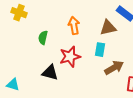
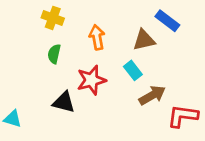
yellow cross: (19, 13) -> (53, 18), moved
cyan rectangle: (100, 50) -> (133, 70), turned -48

